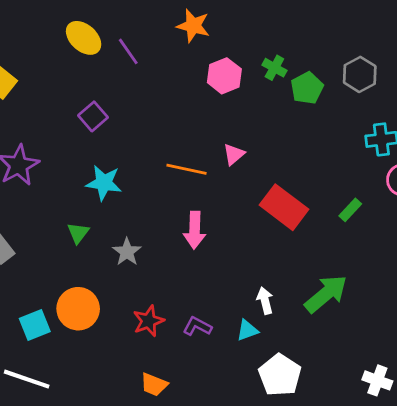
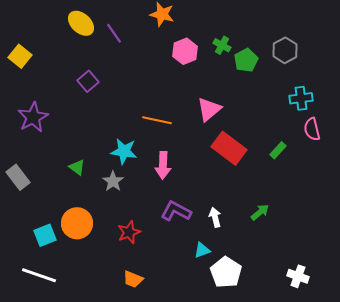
pink triangle: (234, 154) -> (209, 109), moved, size x1.5
cyan star: (104, 183) -> (124, 151), moved
green triangle: (78, 233) -> (77, 167), turned -30
green arrow: (326, 294) -> (260, 212), size x0.6
purple L-shape: (197, 326) -> (176, 211), moved, size x1.4
cyan triangle: (247, 330) -> (202, 250), moved

